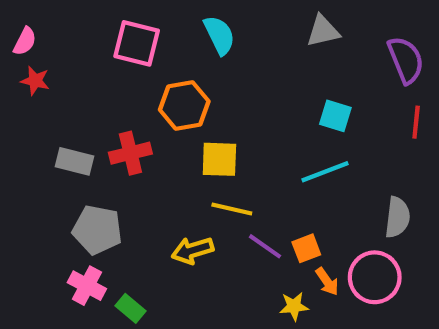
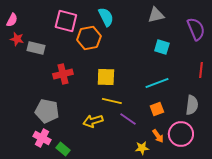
orange hexagon: (184, 106) -> (89, 38), moved
cyan square: (335, 116) -> (162, 47), moved
red line: (416, 122) -> (201, 70), moved
gray rectangle: (75, 161) -> (36, 48), moved
orange square: (306, 248) -> (157, 109), moved

